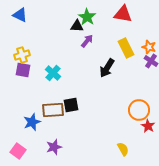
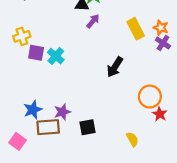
black arrow: (107, 68) -> (115, 67), moved
purple square: (23, 70) -> (36, 53), moved
black square: (71, 105) -> (87, 127), moved
brown rectangle: (53, 110) -> (48, 127), moved
purple star: (54, 147) -> (62, 112), moved

